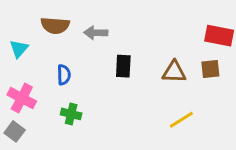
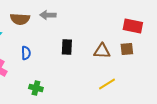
gray arrow: (96, 33) -> (48, 15), moved
green cross: (71, 114) -> (36, 88), moved

